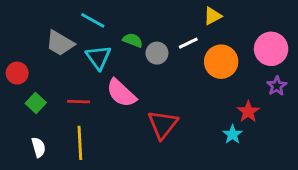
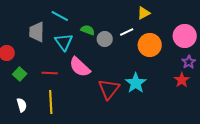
gray trapezoid: (60, 43) -> (37, 32), turned 60
red star: (248, 112) -> (182, 80), moved
cyan star: (233, 134) -> (136, 83), moved, size x1.5

